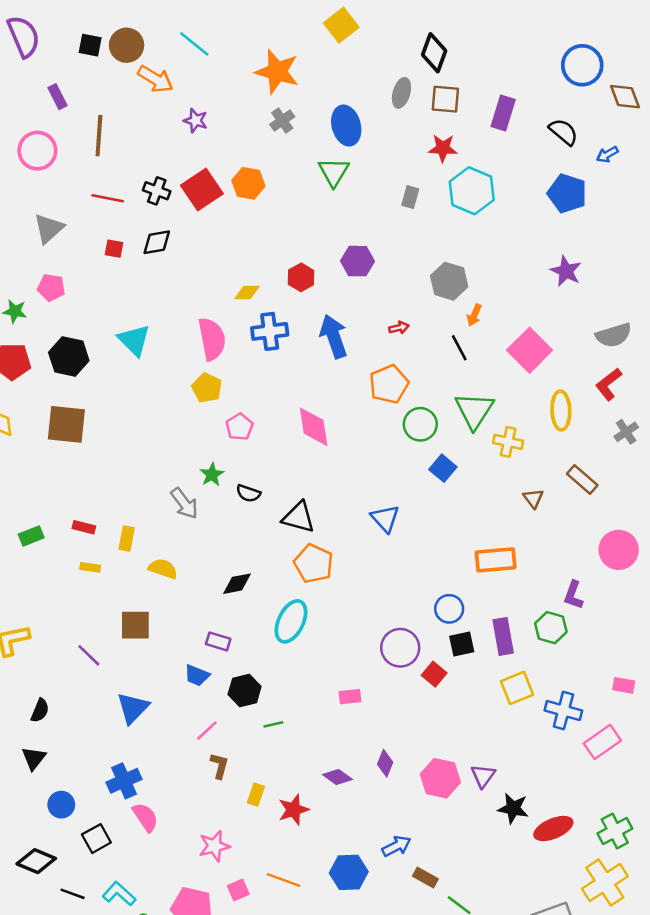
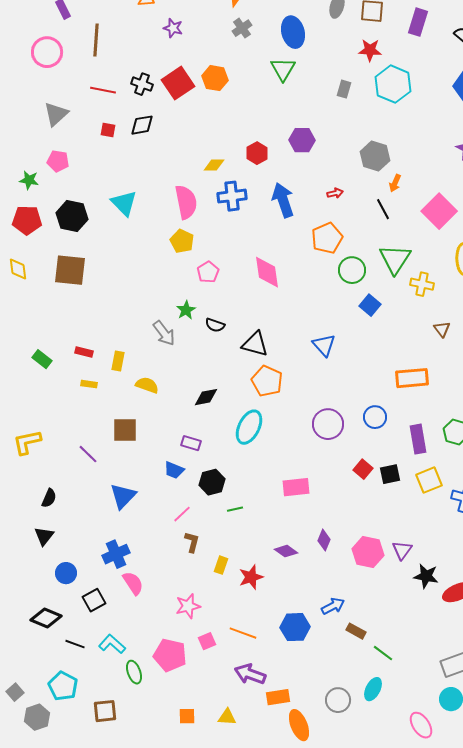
green rectangle: (31, 536) -> (42, 359), turned 60
black square: (462, 644) -> (390, 474), moved
purple circle: (400, 648) -> (328, 424), moved
pink rectangle: (350, 697) -> (296, 487), size x1.5

